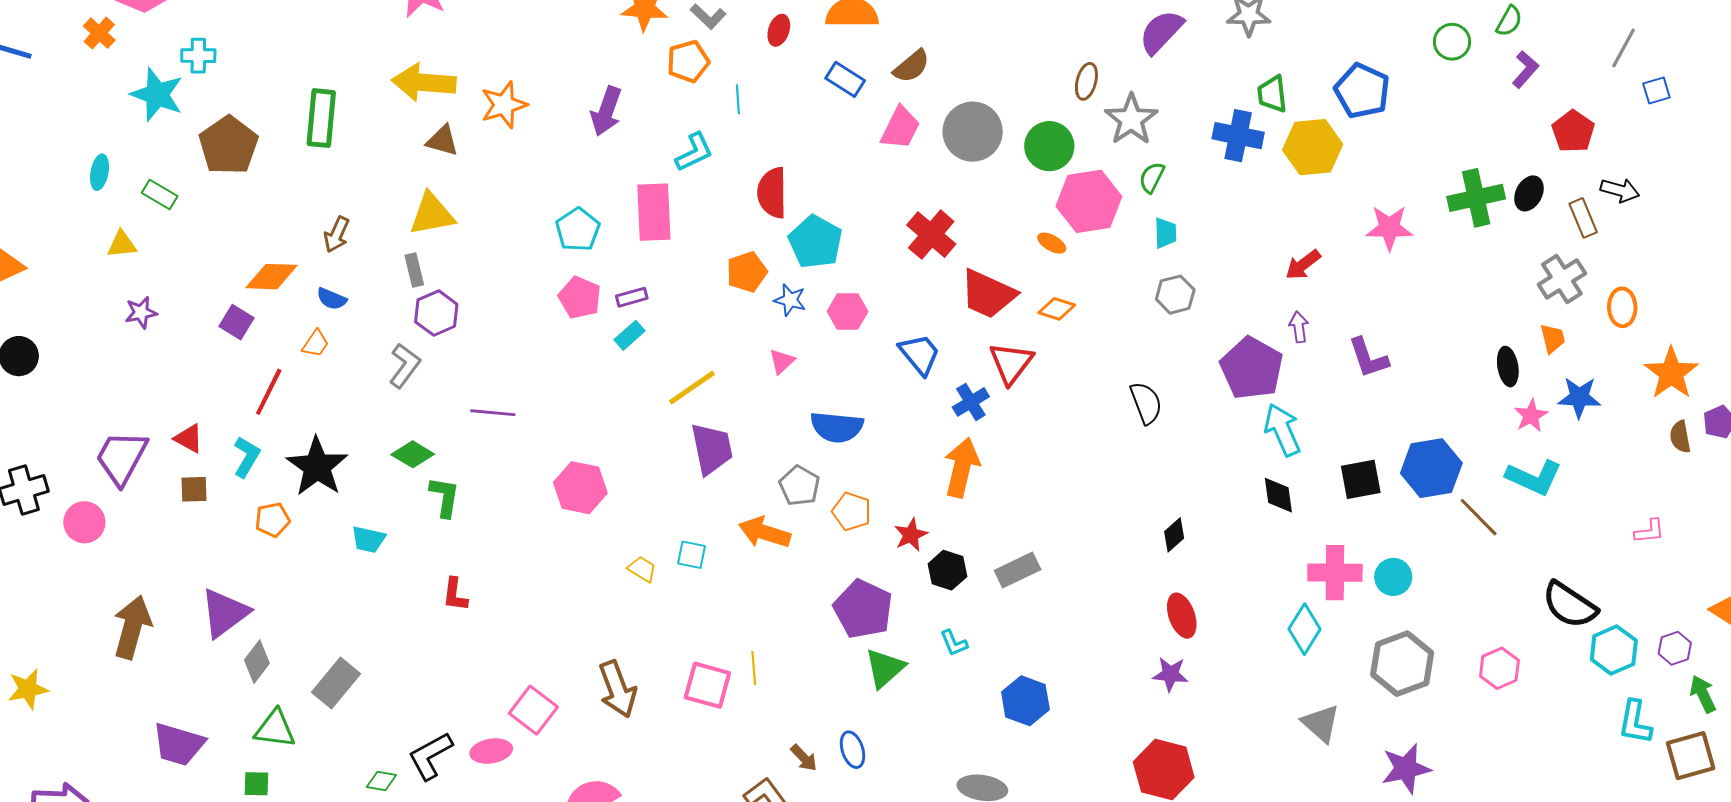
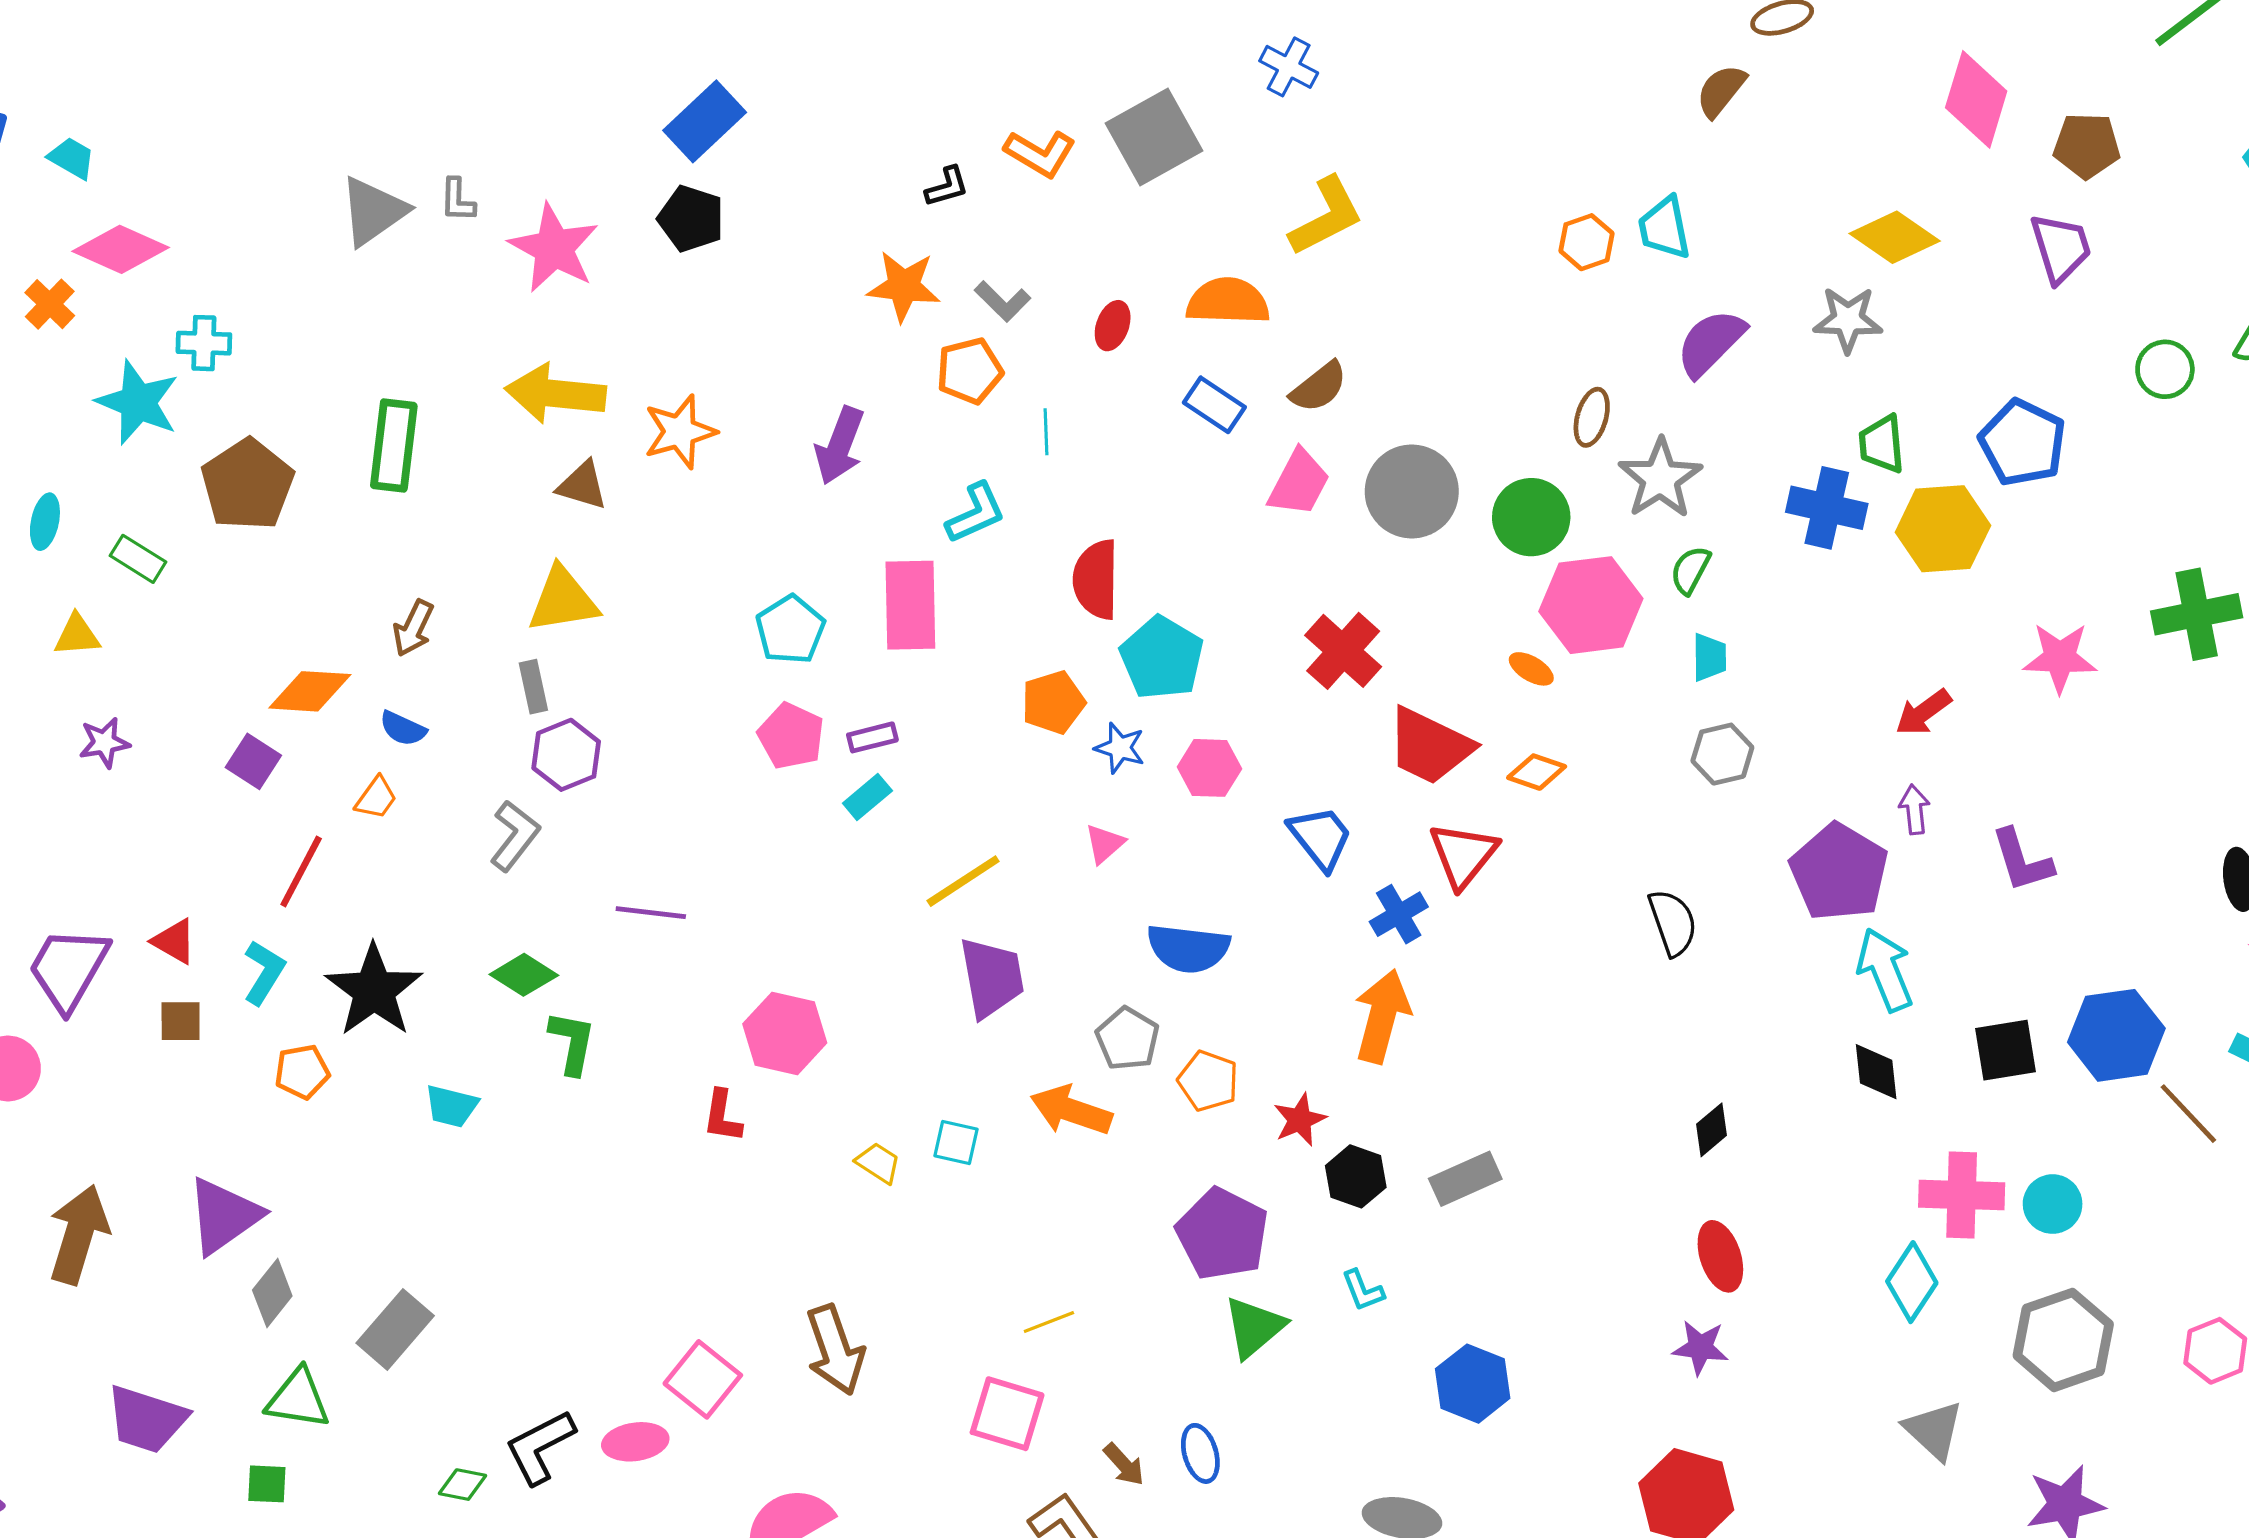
red L-shape: (455, 595) -> (722, 1116), moved
yellow line: (754, 668) -> (1049, 1322), turned 72
pink square: (707, 685) -> (1007, 1414), moved

